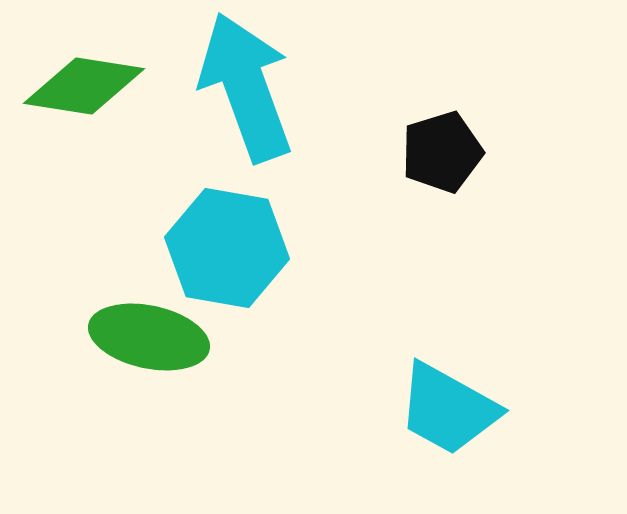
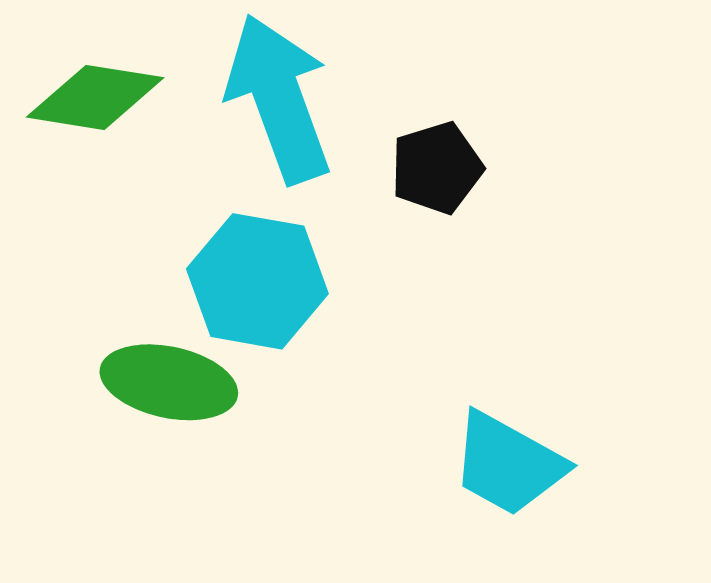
black pentagon: (442, 152) -> (437, 168), moved

